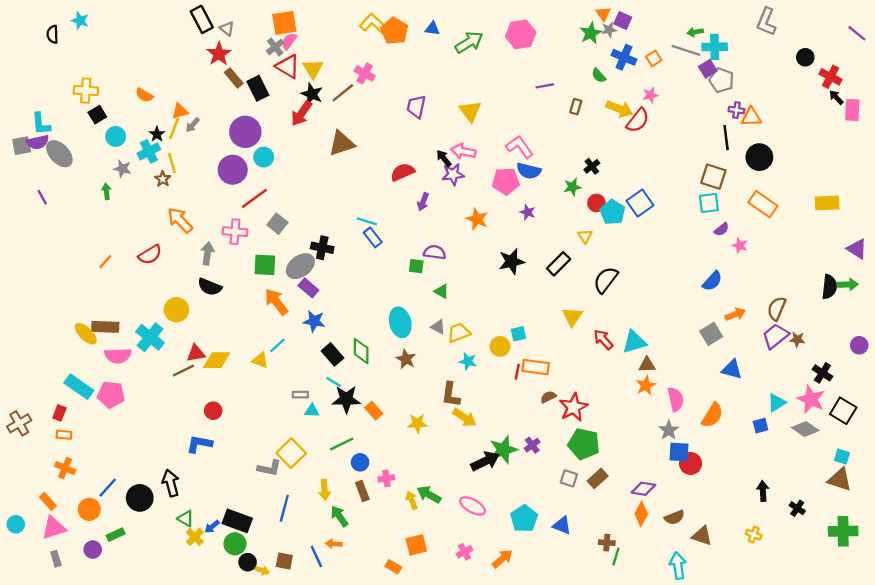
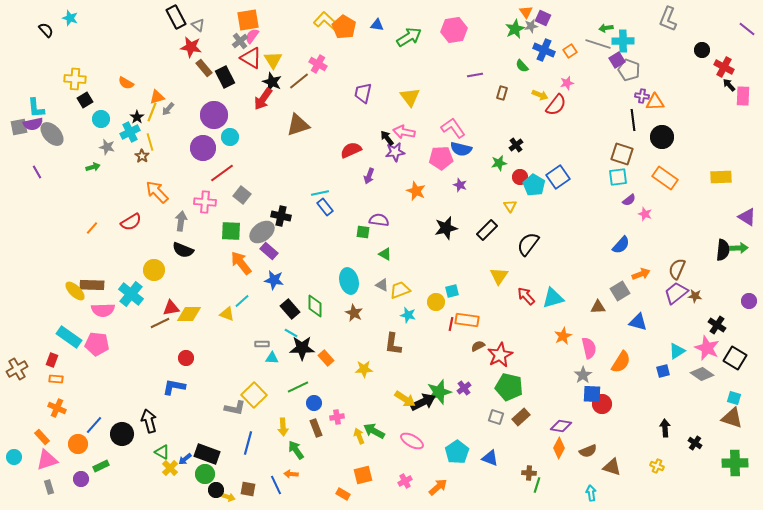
black semicircle: (53, 34) -> (46, 30), turned 140
red star: (219, 54) -> (191, 47), turned -30
yellow arrow: (619, 109) -> (540, 95), size x0.7
green arrow: (106, 192) -> (93, 167), turned 80
cyan line: (367, 221) -> (320, 193), turned -30
brown triangle: (647, 365) -> (598, 307), moved
yellow arrow: (464, 418) -> (405, 399), moved
cyan arrow: (678, 566) -> (591, 493), size x0.7

